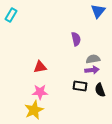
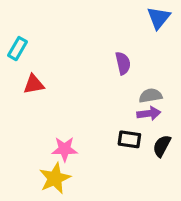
cyan rectangle: (11, 15) -> (18, 49), moved
red triangle: (40, 67) -> (34, 84), moved
black semicircle: (100, 90) -> (162, 146), turned 48

